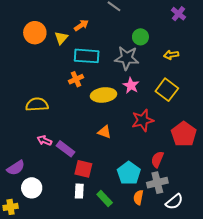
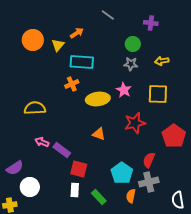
purple cross: (178, 14) -> (151, 23), moved, turned -32
gray star: (127, 58) -> (131, 64), moved, size x0.6
yellow square: (167, 90) -> (158, 94), turned -35
white semicircle: (174, 202) -> (178, 200), moved, turned 120

